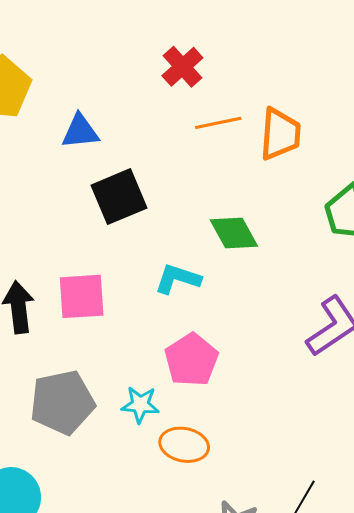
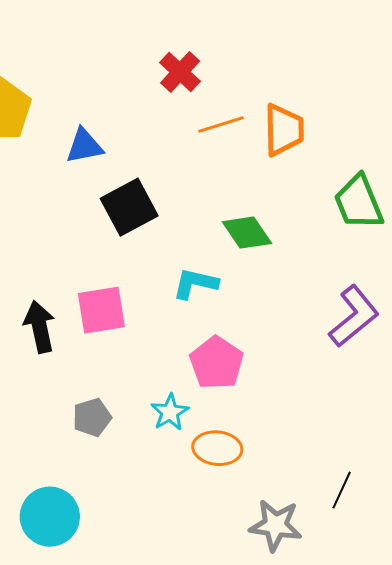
gray pentagon: (62, 402) -> (92, 417), size x0.6
cyan star: (140, 405) -> (170, 412), turned -30

